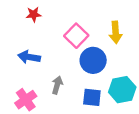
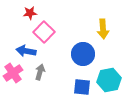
pink square: (76, 36) -> (44, 32), moved
gray arrow: (57, 85) -> (40, 72), moved
pink cross: (26, 100) -> (13, 73), moved

